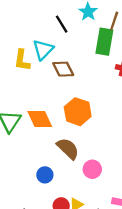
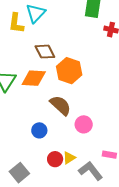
brown diamond: (63, 69) -> (45, 52), moved
orange diamond: (40, 119) -> (34, 78), turned -60

